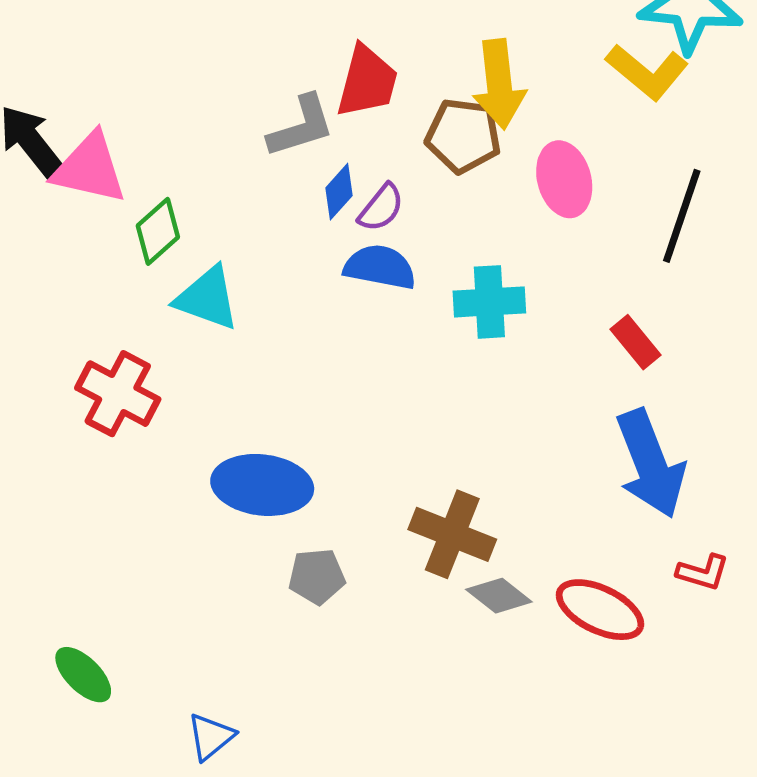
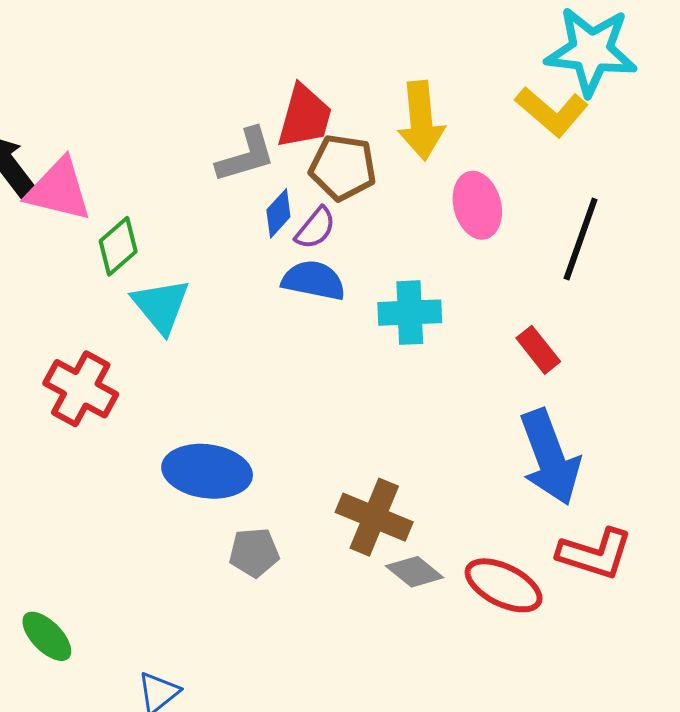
brown pentagon: (463, 136) -> (343, 167), moved
cyan triangle: (207, 298) -> (161, 306), turned 30
red L-shape: (703, 572) -> (595, 554), size x1.6

